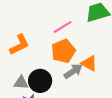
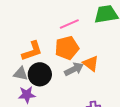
orange L-shape: (19, 45) -> (32, 51), moved

